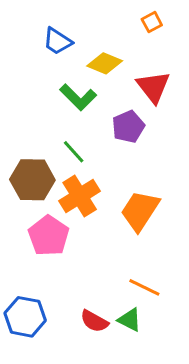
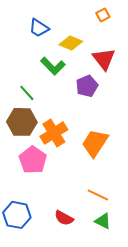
green line: (74, 152) -> (27, 93), moved
green triangle: (130, 320) -> (103, 221), moved

